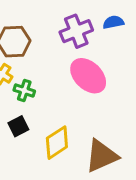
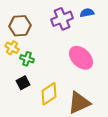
pink ellipse: (88, 76) -> (81, 58), moved

